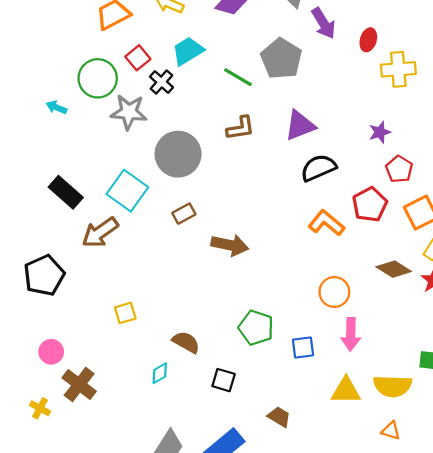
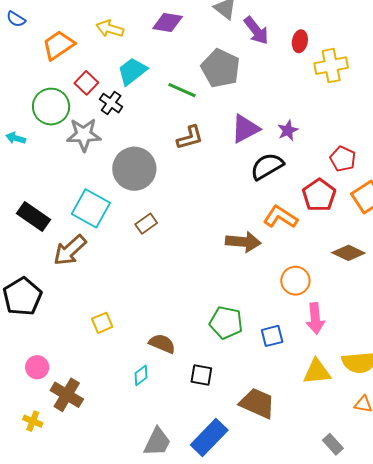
purple star: (380, 132) -> (288, 130), moved
brown arrow: (230, 245) -> (243, 242), moved
brown trapezoid: (279, 417) -> (257, 403), size x1.6

